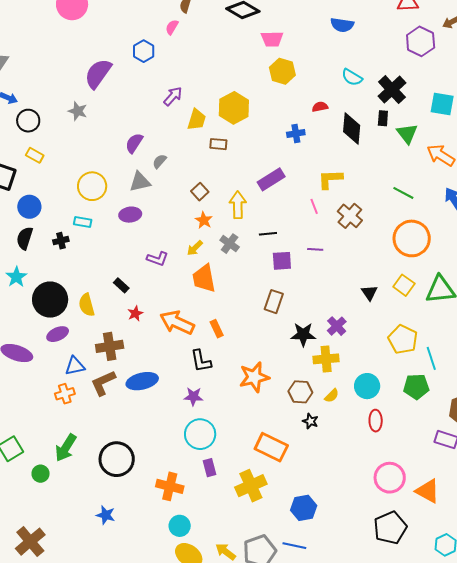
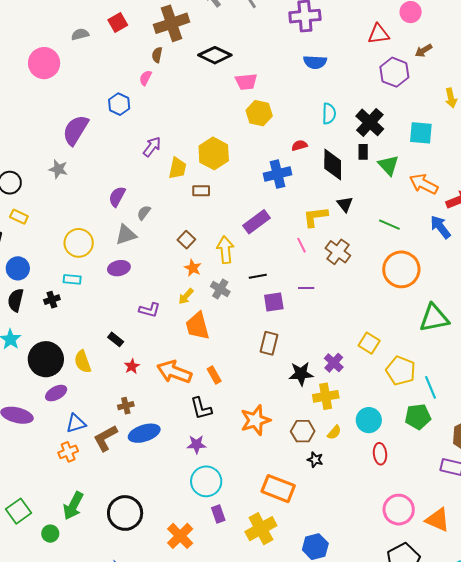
cyan semicircle: (352, 77) -> (329, 114), turned -115
blue cross: (296, 134) -> (278, 174), size x1.5
yellow square: (404, 285) -> (369, 343), moved
black triangle: (369, 293) -> (345, 204), moved
brown cross: (110, 346) -> (126, 406), moved, size x0.6
orange cross: (170, 486) -> (180, 536), turned 36

